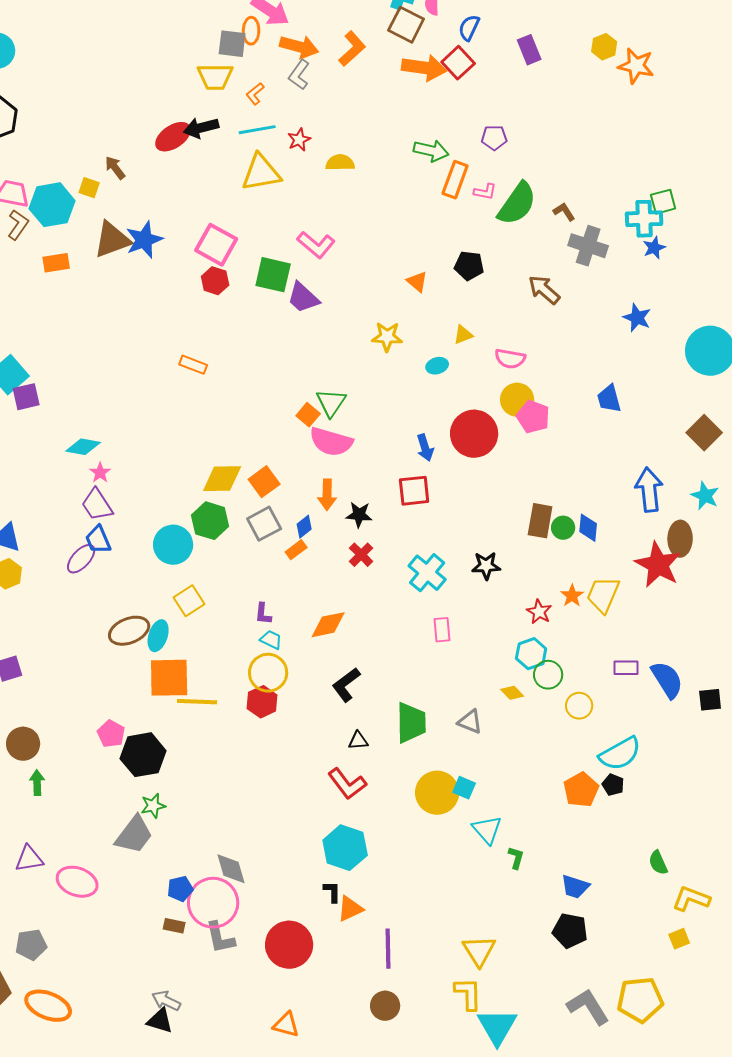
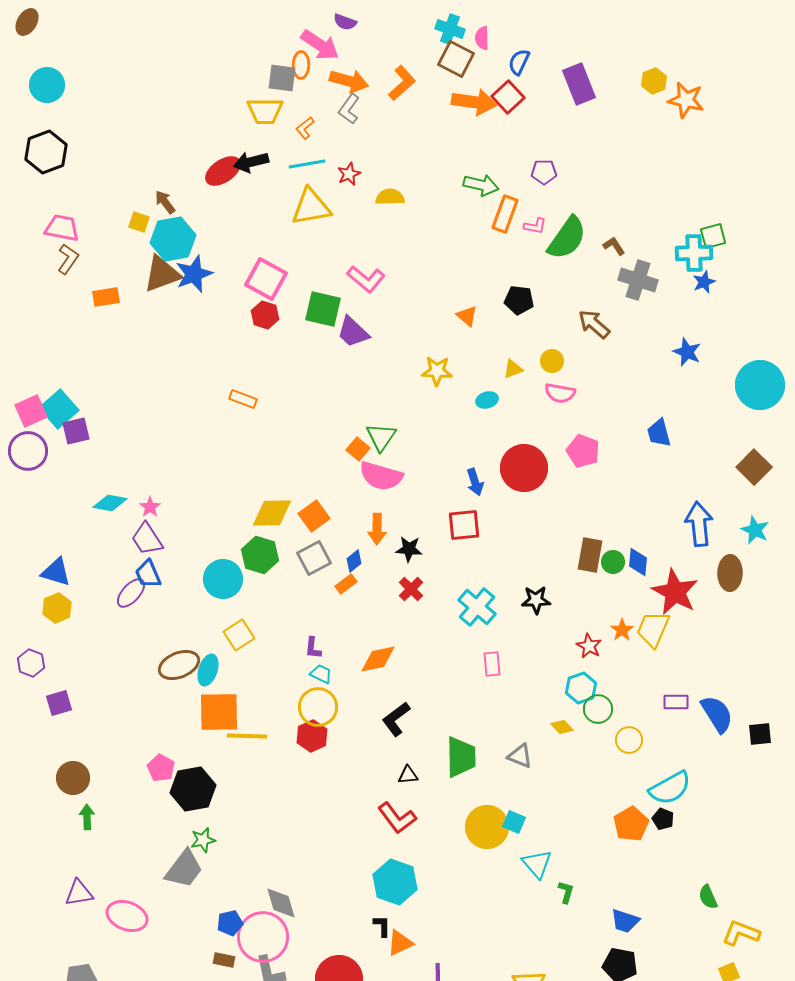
purple rectangle: (529, 50) -> (579, 84), size x1.4
cyan hexagon: (52, 205) -> (173, 239), moved
yellow circle: (517, 400) -> (552, 361), moved, size x0.7
cyan diamond: (83, 447) -> (110, 503), moved
red star: (658, 565) -> (675, 592), moved

